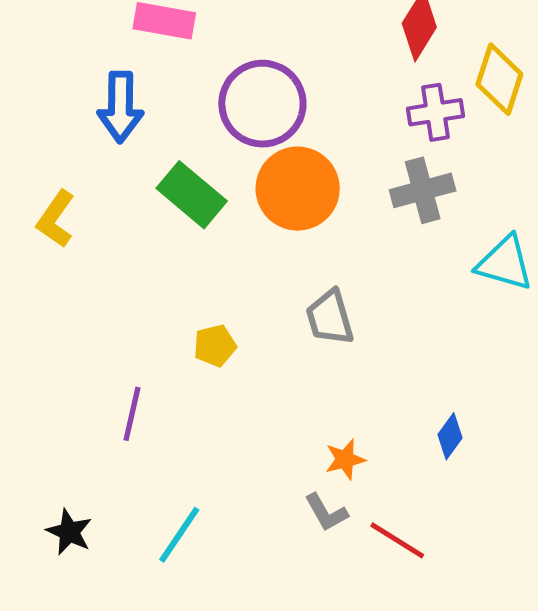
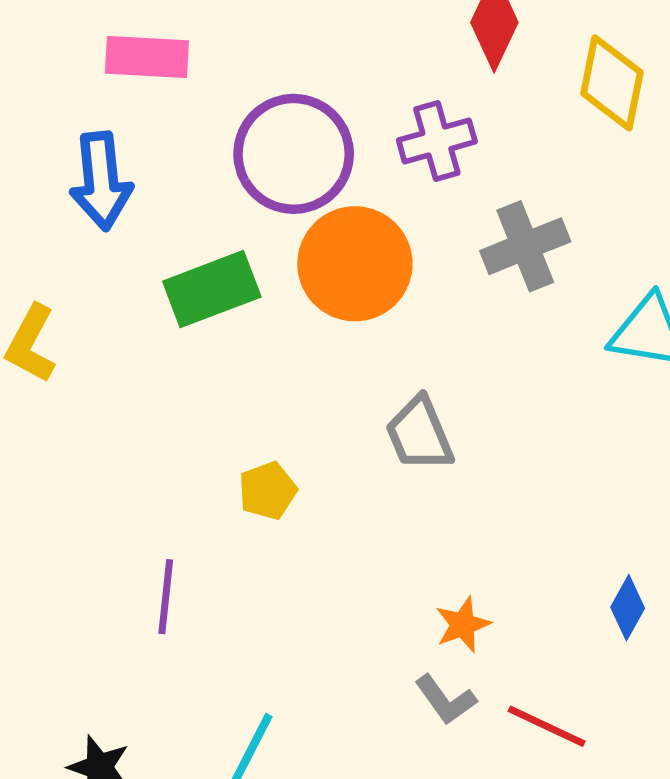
purple cross: (435, 112) -> (437, 141), moved
green rectangle: (192, 195) -> (212, 289), turned -54
blue diamond: (450, 436) -> (628, 608), moved

